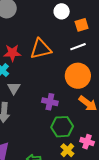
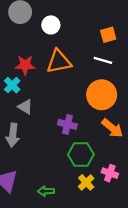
white circle: (62, 11) -> (51, 25), moved
white line: (78, 47) -> (103, 60), turned 35
gray triangle: (14, 88) -> (25, 107), turned -32

